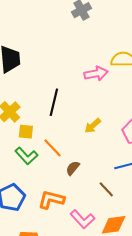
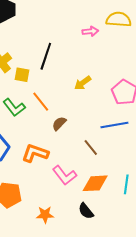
pink arrow: (96, 74) -> (90, 31), size x0.7
yellow square: (26, 132) -> (22, 75), moved

